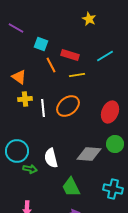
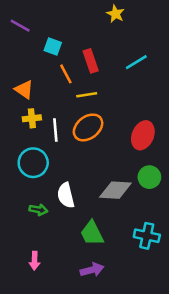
red rectangle: (70, 55) -> (91, 61), turned 54
yellow line: (77, 75) -> (87, 95), moved
cyan circle: (17, 151) -> (33, 163), moved

